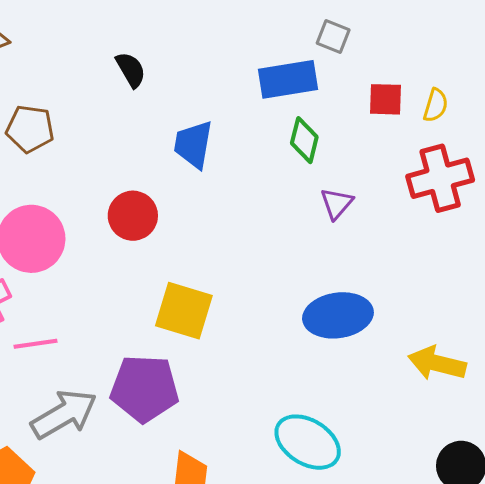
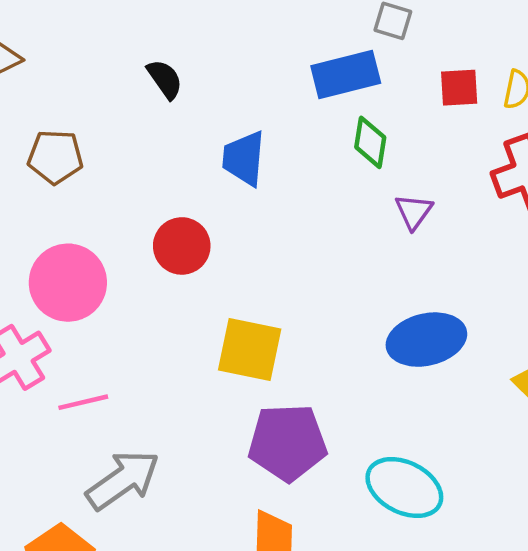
purple pentagon: (144, 388) -> (287, 442), moved

